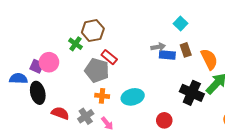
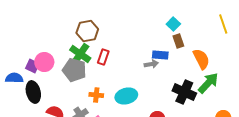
green cross: (75, 44) -> (80, 54), moved, size x1.5
gray arrow: (158, 47) -> (151, 64), moved
brown rectangle: (186, 50) -> (178, 41), moved
red rectangle: (109, 57) -> (103, 57), turned 70
gray pentagon: (97, 70) -> (74, 70), moved

